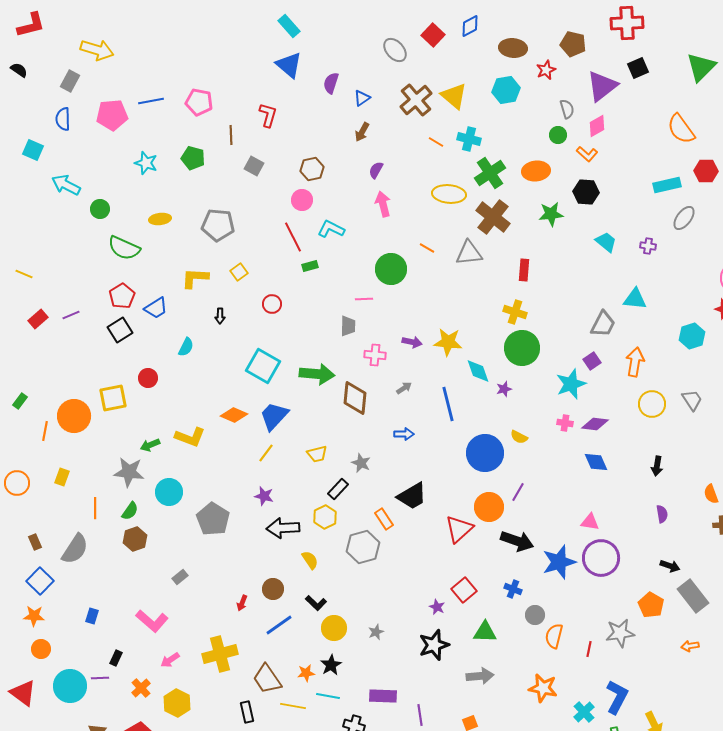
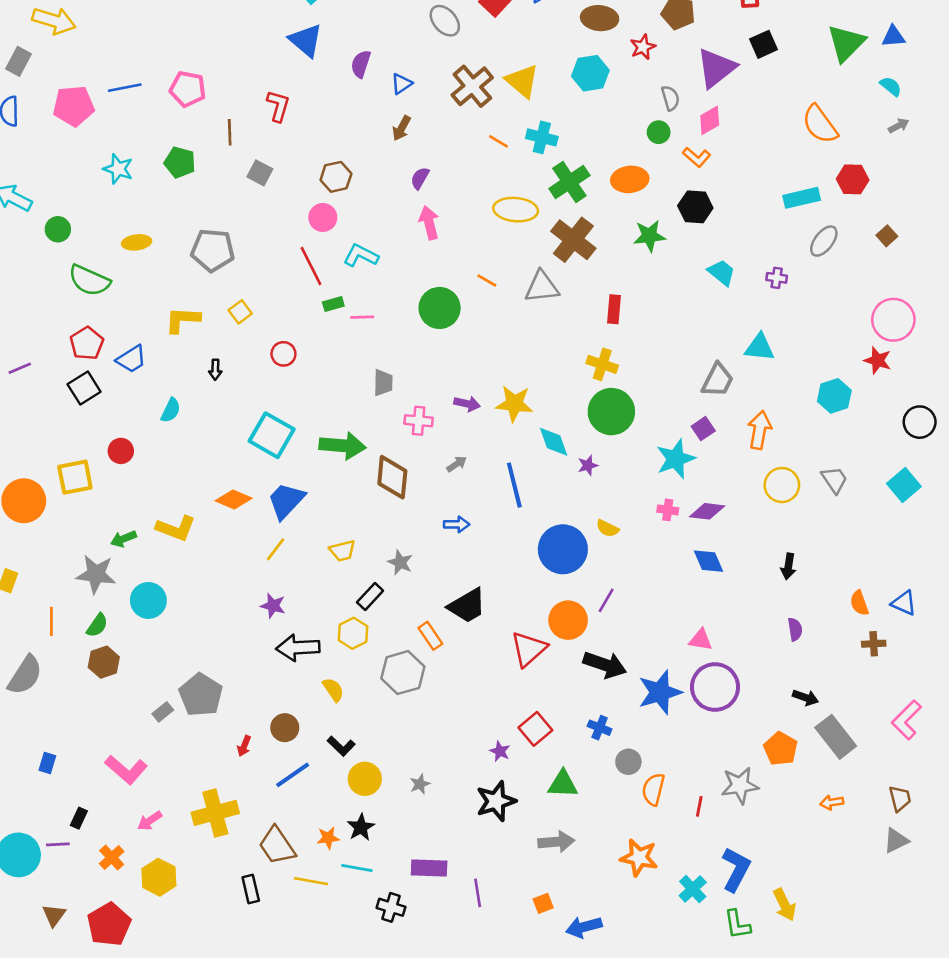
pink line: (364, 299) -> (362, 317), moved
gray pentagon: (213, 519) -> (201, 695), moved

